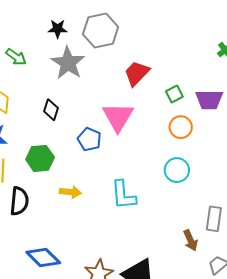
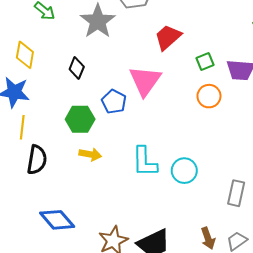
green hexagon: (40, 158) -> (80, 119), moved
cyan circle: (177, 170) -> (184, 171), moved
brown arrow: (191, 240) -> (208, 238), moved

